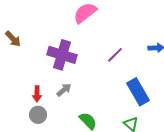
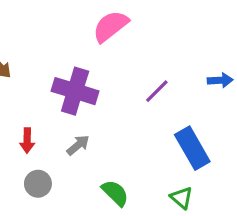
red arrow: (37, 94) -> (27, 140), moved

